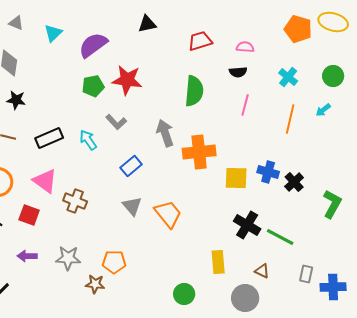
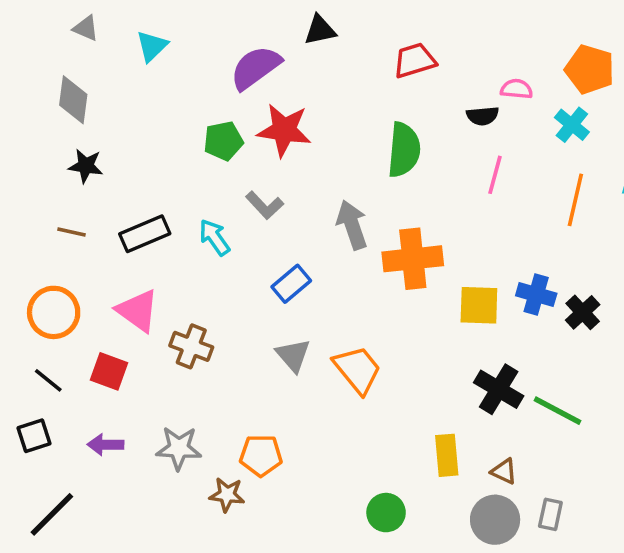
orange pentagon: (298, 29) -> (590, 69), moved
purple semicircle: (93, 45) -> (256, 68), moved
pink semicircle: (245, 47) -> (516, 89), moved
brown triangle: (262, 271) -> (504, 471), moved
gray rectangle: (306, 274) -> (550, 514), moved

